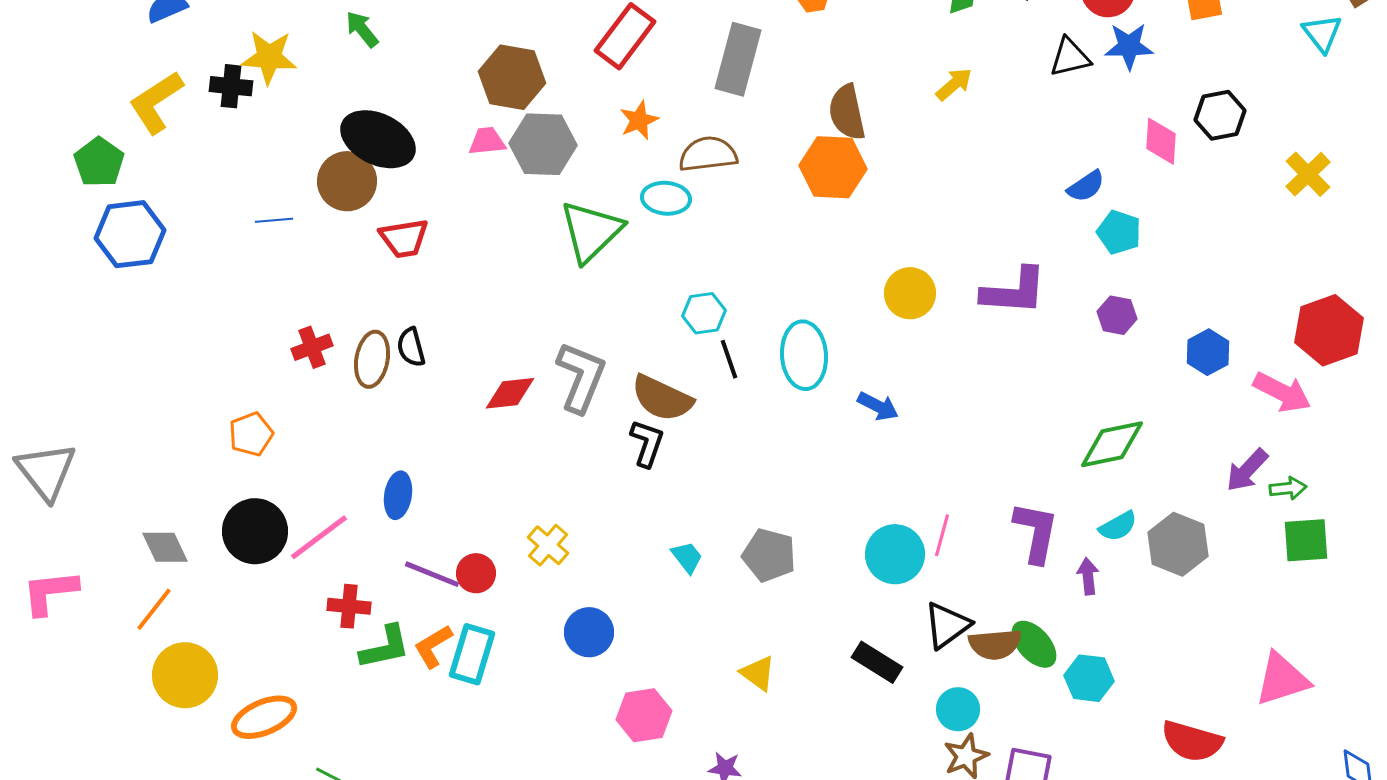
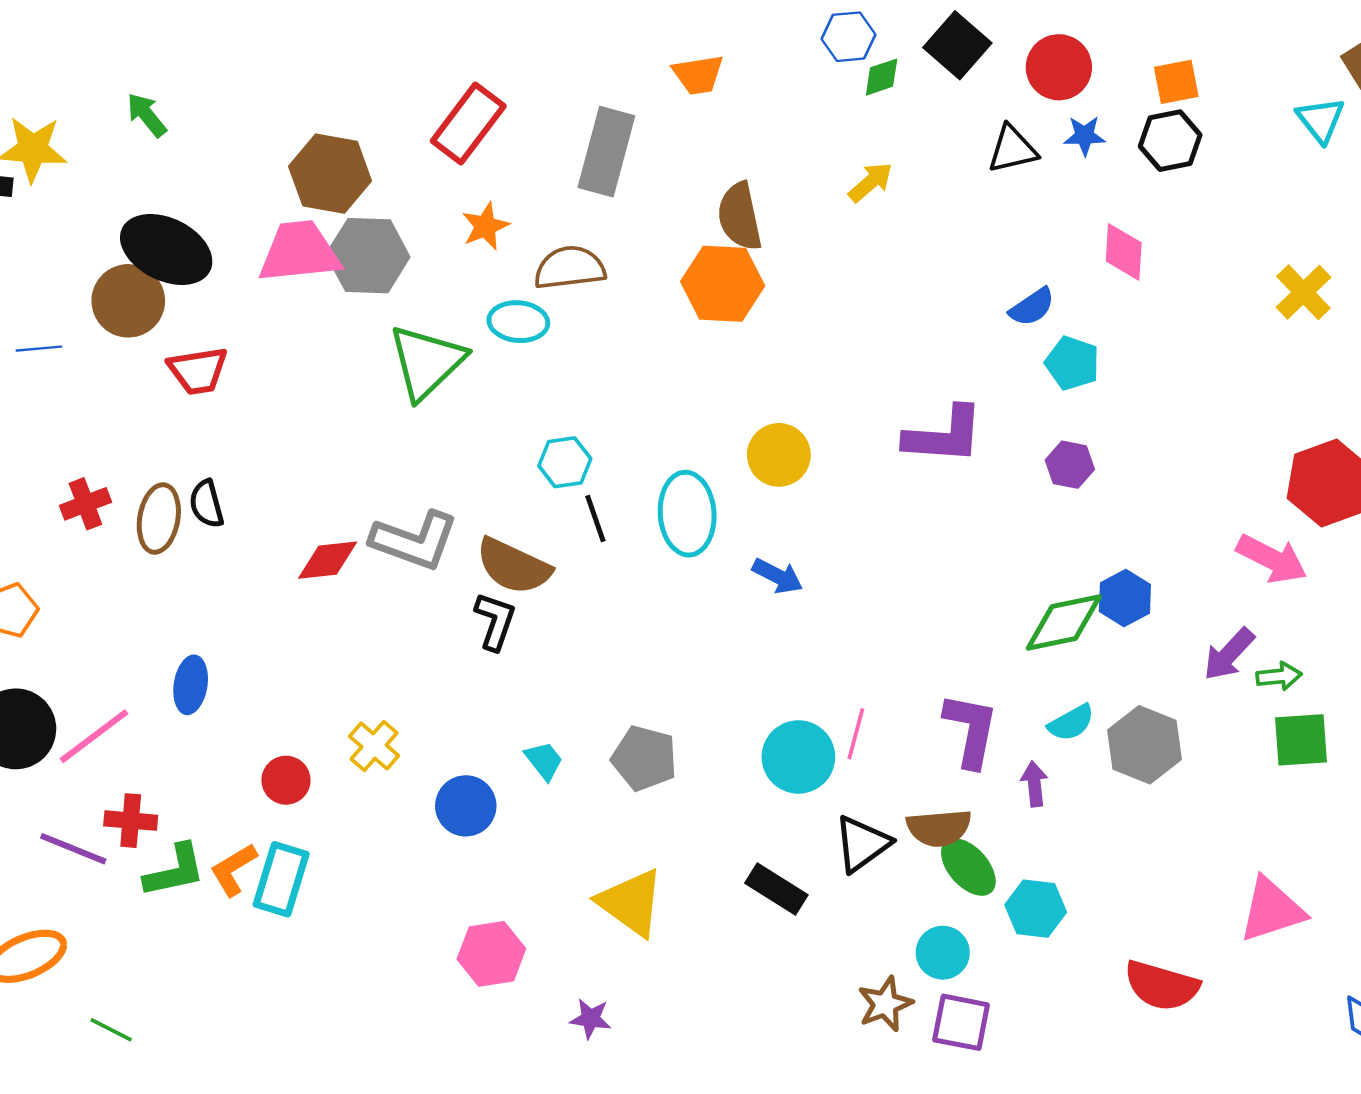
blue star: (1129, 46) -> (1085, 136), size x0.7
black hexagon: (1220, 115) -> (1170, 141), moved
pink trapezoid: (487, 141) -> (299, 252), size x1.8
yellow circle: (910, 293) -> (779, 455), moved
blue hexagon: (1208, 352) -> (1125, 598), moved
gray L-shape: (581, 377) -> (414, 541), turned 88
purple line: (432, 574) -> (73, 849), moved
blue circle: (589, 632) -> (466, 806), moved
brown semicircle: (995, 644) -> (939, 828), moved
yellow triangle: (758, 673) -> (631, 902), size x1.6
cyan circle: (958, 709) -> (943, 953), moved

